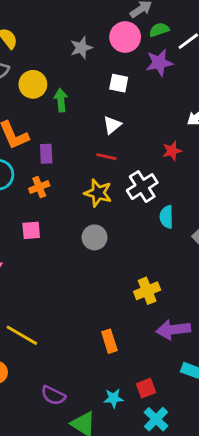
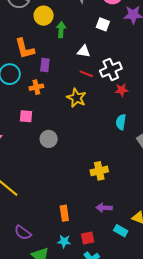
white triangle: (112, 125) -> (84, 51), moved, turned 40
red star: (172, 151) -> (122, 90), moved
white cross: (142, 187) -> (111, 70), moved
gray circle: (94, 237) -> (49, 139), moved
purple arrow: (173, 330) -> (104, 208), moved, size x0.7
orange rectangle: (109, 341) -> (64, 213), moved

